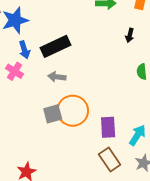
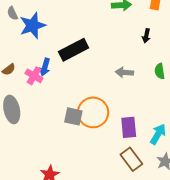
blue arrow: (24, 50) -> (45, 67), moved, turned 36
gray arrow: (57, 77) -> (124, 72), moved
gray square: (53, 114) -> (73, 116), turned 30

